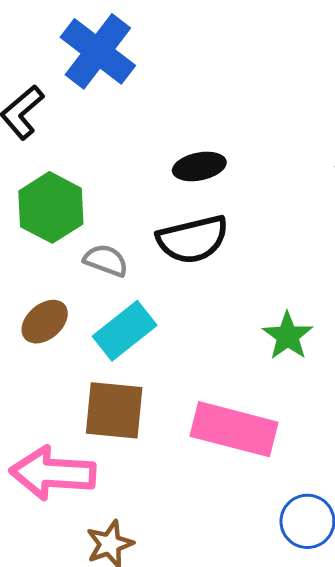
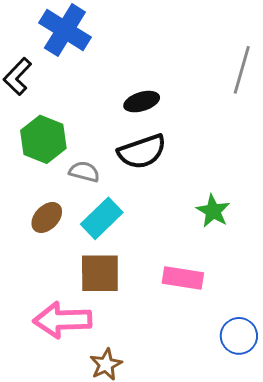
pink rectangle: (234, 429) -> (183, 278), size x0.7

